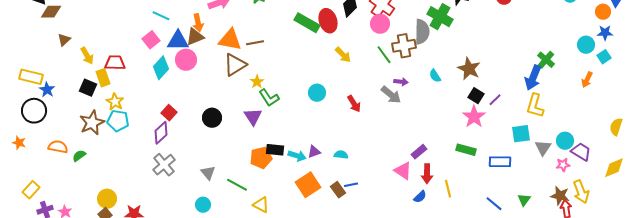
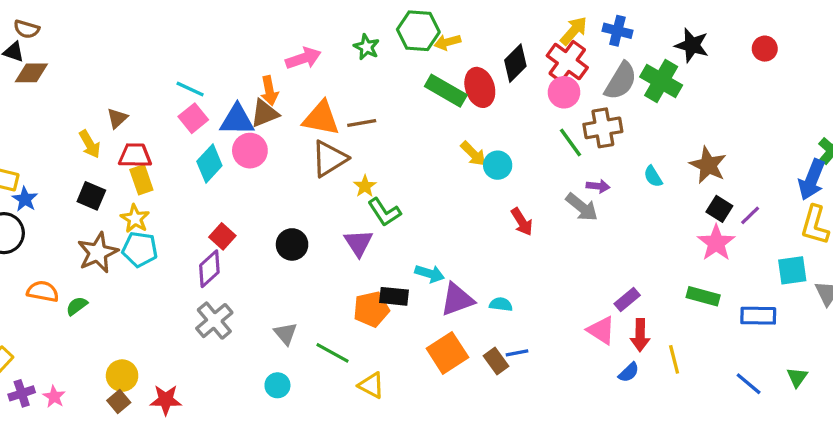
cyan line: (161, 16) -> (190, 89), moved
gray semicircle: (422, 32) -> (621, 81), moved, turned 30
brown triangle: (64, 40) -> (117, 118), moved
yellow arrow: (343, 55) -> (473, 154), moved
yellow rectangle: (103, 78) -> (141, 180), moved
cyan circle: (317, 93) -> (498, 165), moved
purple triangle: (314, 152) -> (457, 300), size x1.6
cyan arrow: (297, 156) -> (430, 274), moved

